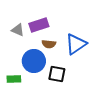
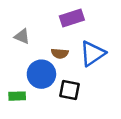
purple rectangle: (39, 25) -> (72, 18), moved

